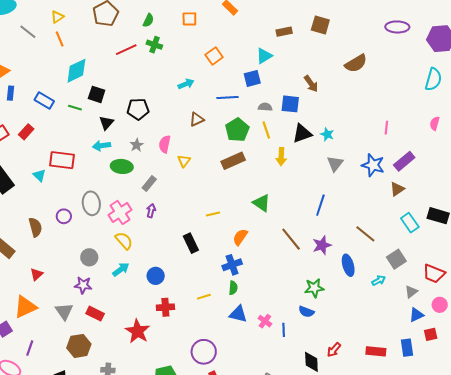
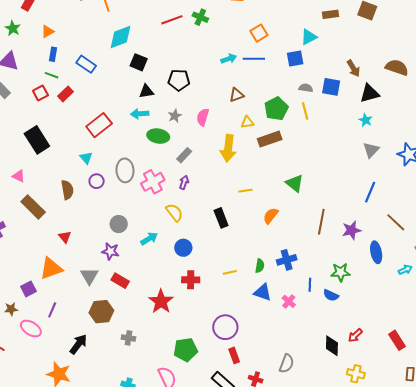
brown semicircle: (356, 63) -> (397, 67), moved, turned -135
blue line: (227, 97) -> (254, 59), moved
green line: (75, 108) -> (52, 75), moved
black triangle: (106, 123) -> (146, 91), turned 35
black triangle: (302, 133) -> (370, 93), moved
yellow arrow: (281, 157) -> (228, 148), moved, size x1.5
red rectangle: (62, 160) -> (99, 125), turned -50
yellow triangle: (184, 161) -> (247, 122), moved, turned 40
cyan triangle: (39, 175) -> (86, 158), moved
blue line: (320, 205) -> (370, 192), moved
brown line: (291, 239) -> (321, 222), turned 45
yellow semicircle: (124, 241) -> (174, 212), moved
blue cross: (232, 265) -> (287, 260), moved
red triangle: (37, 274) -> (65, 237), turned -32
blue line: (284, 330) -> (310, 285), moved
red rectangle: (376, 351) -> (397, 340), turned 48

